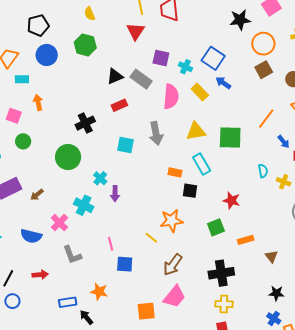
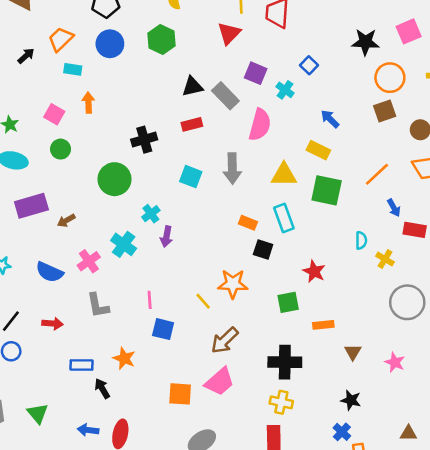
blue square: (213, 58) -> (309, 65), moved, size x0.6
yellow rectangle: (200, 92) -> (318, 150), moved, turned -30

